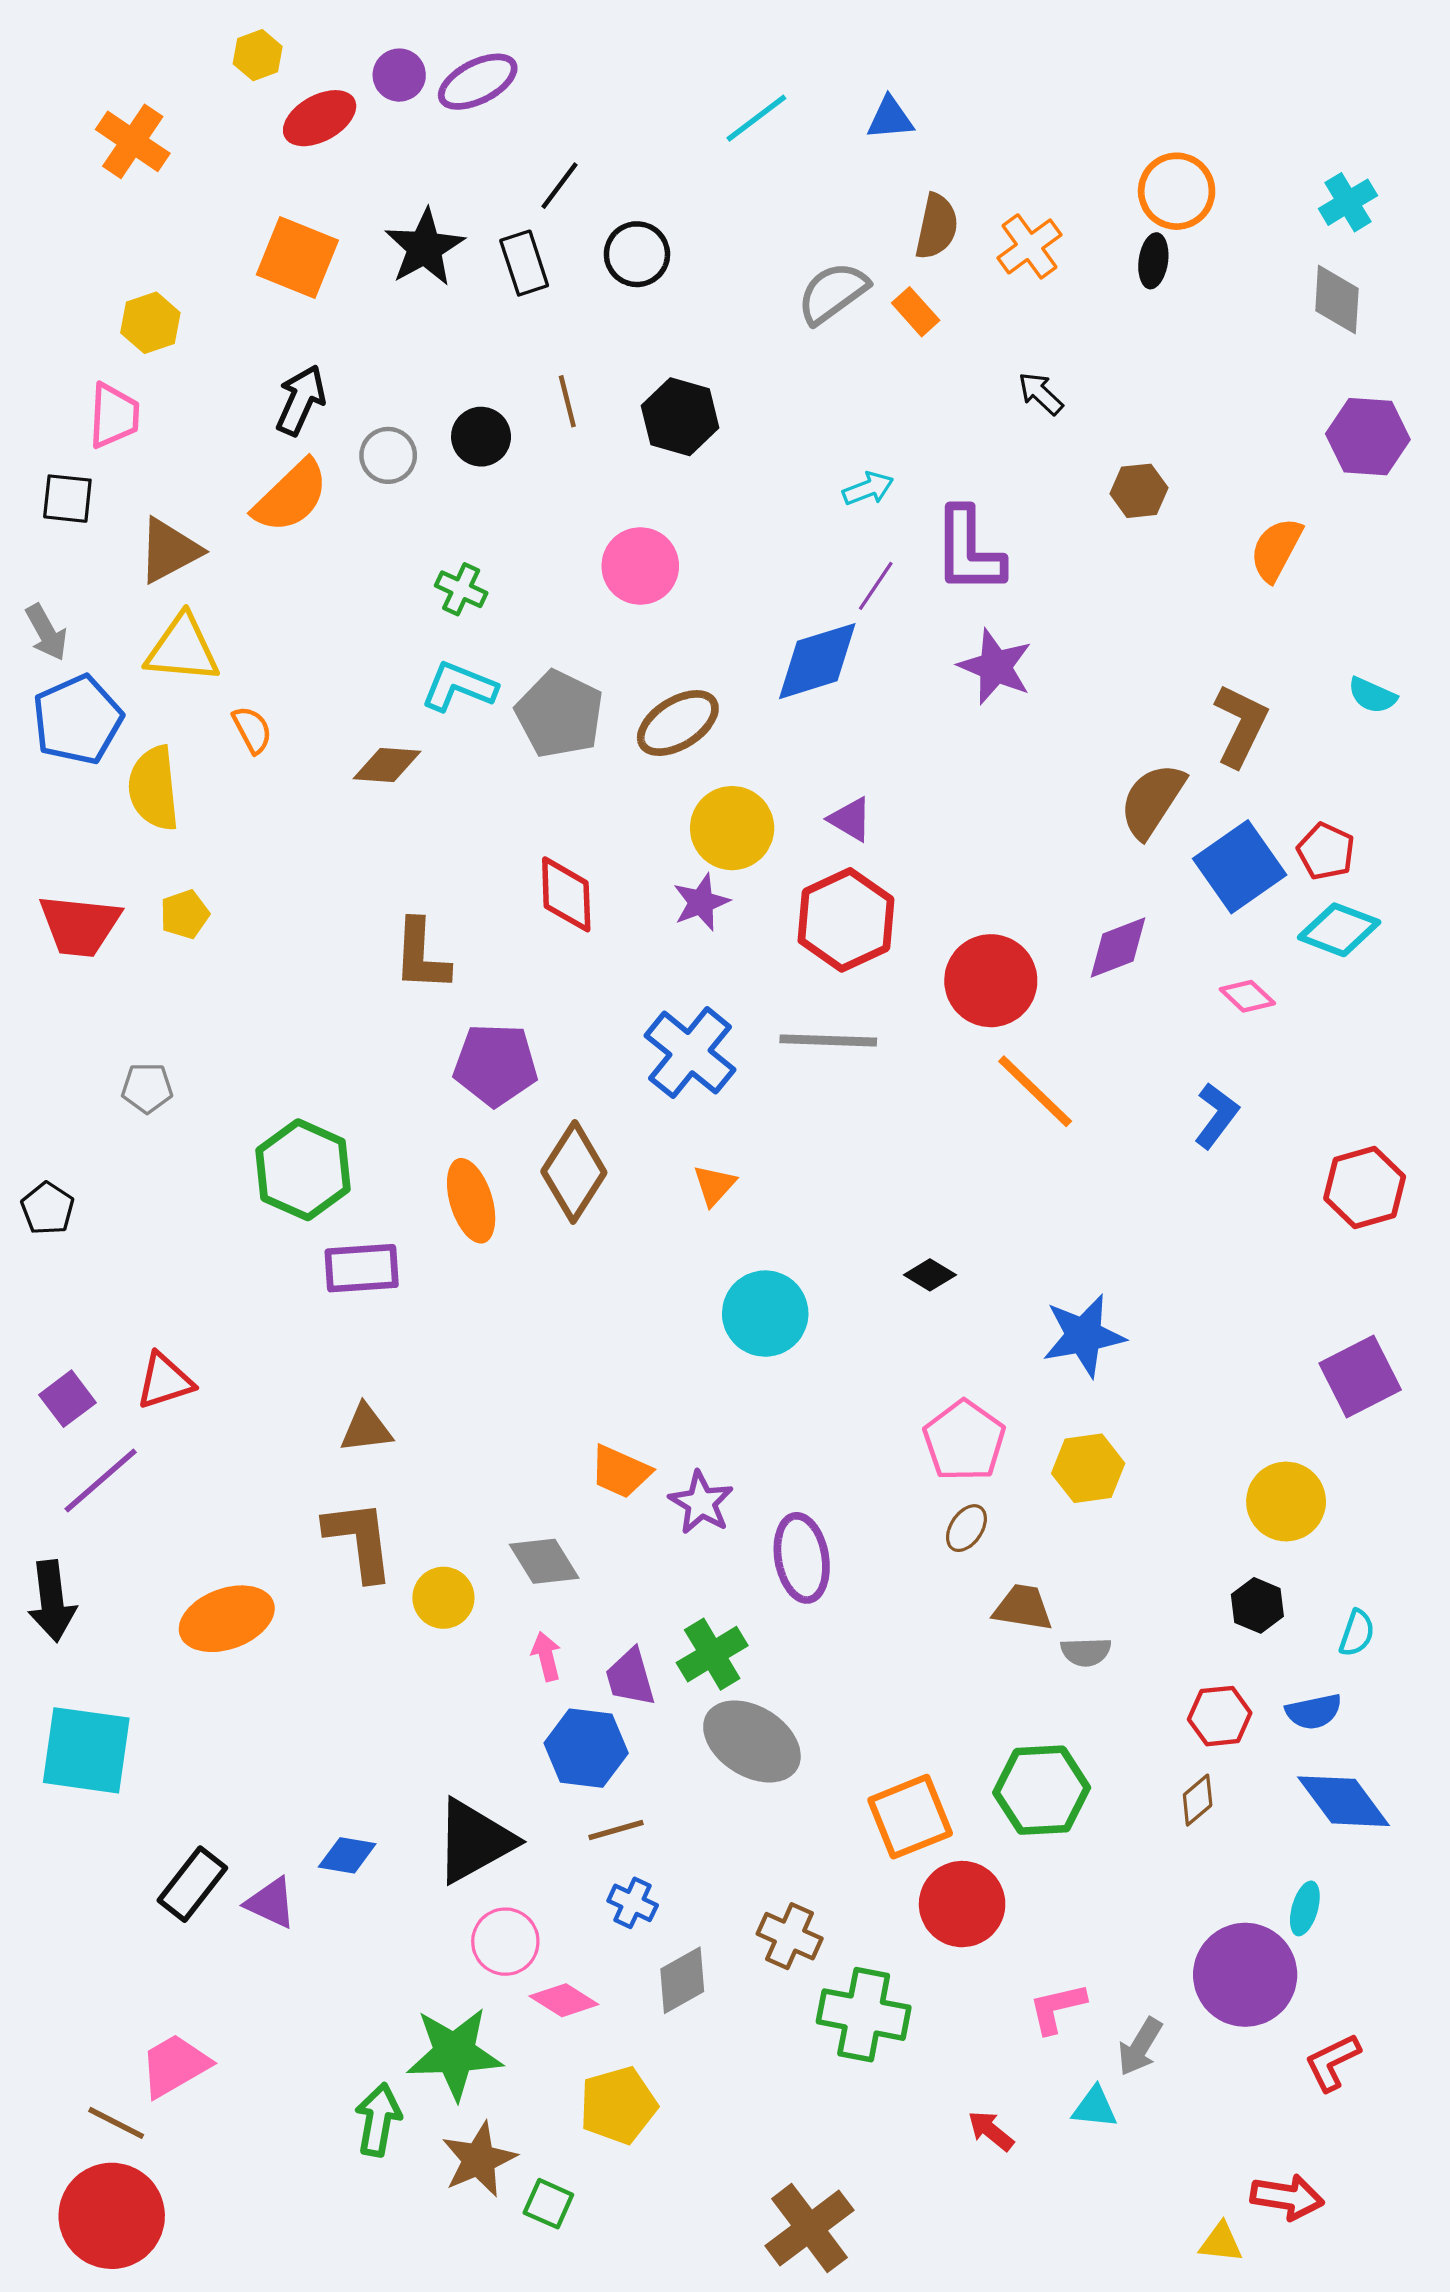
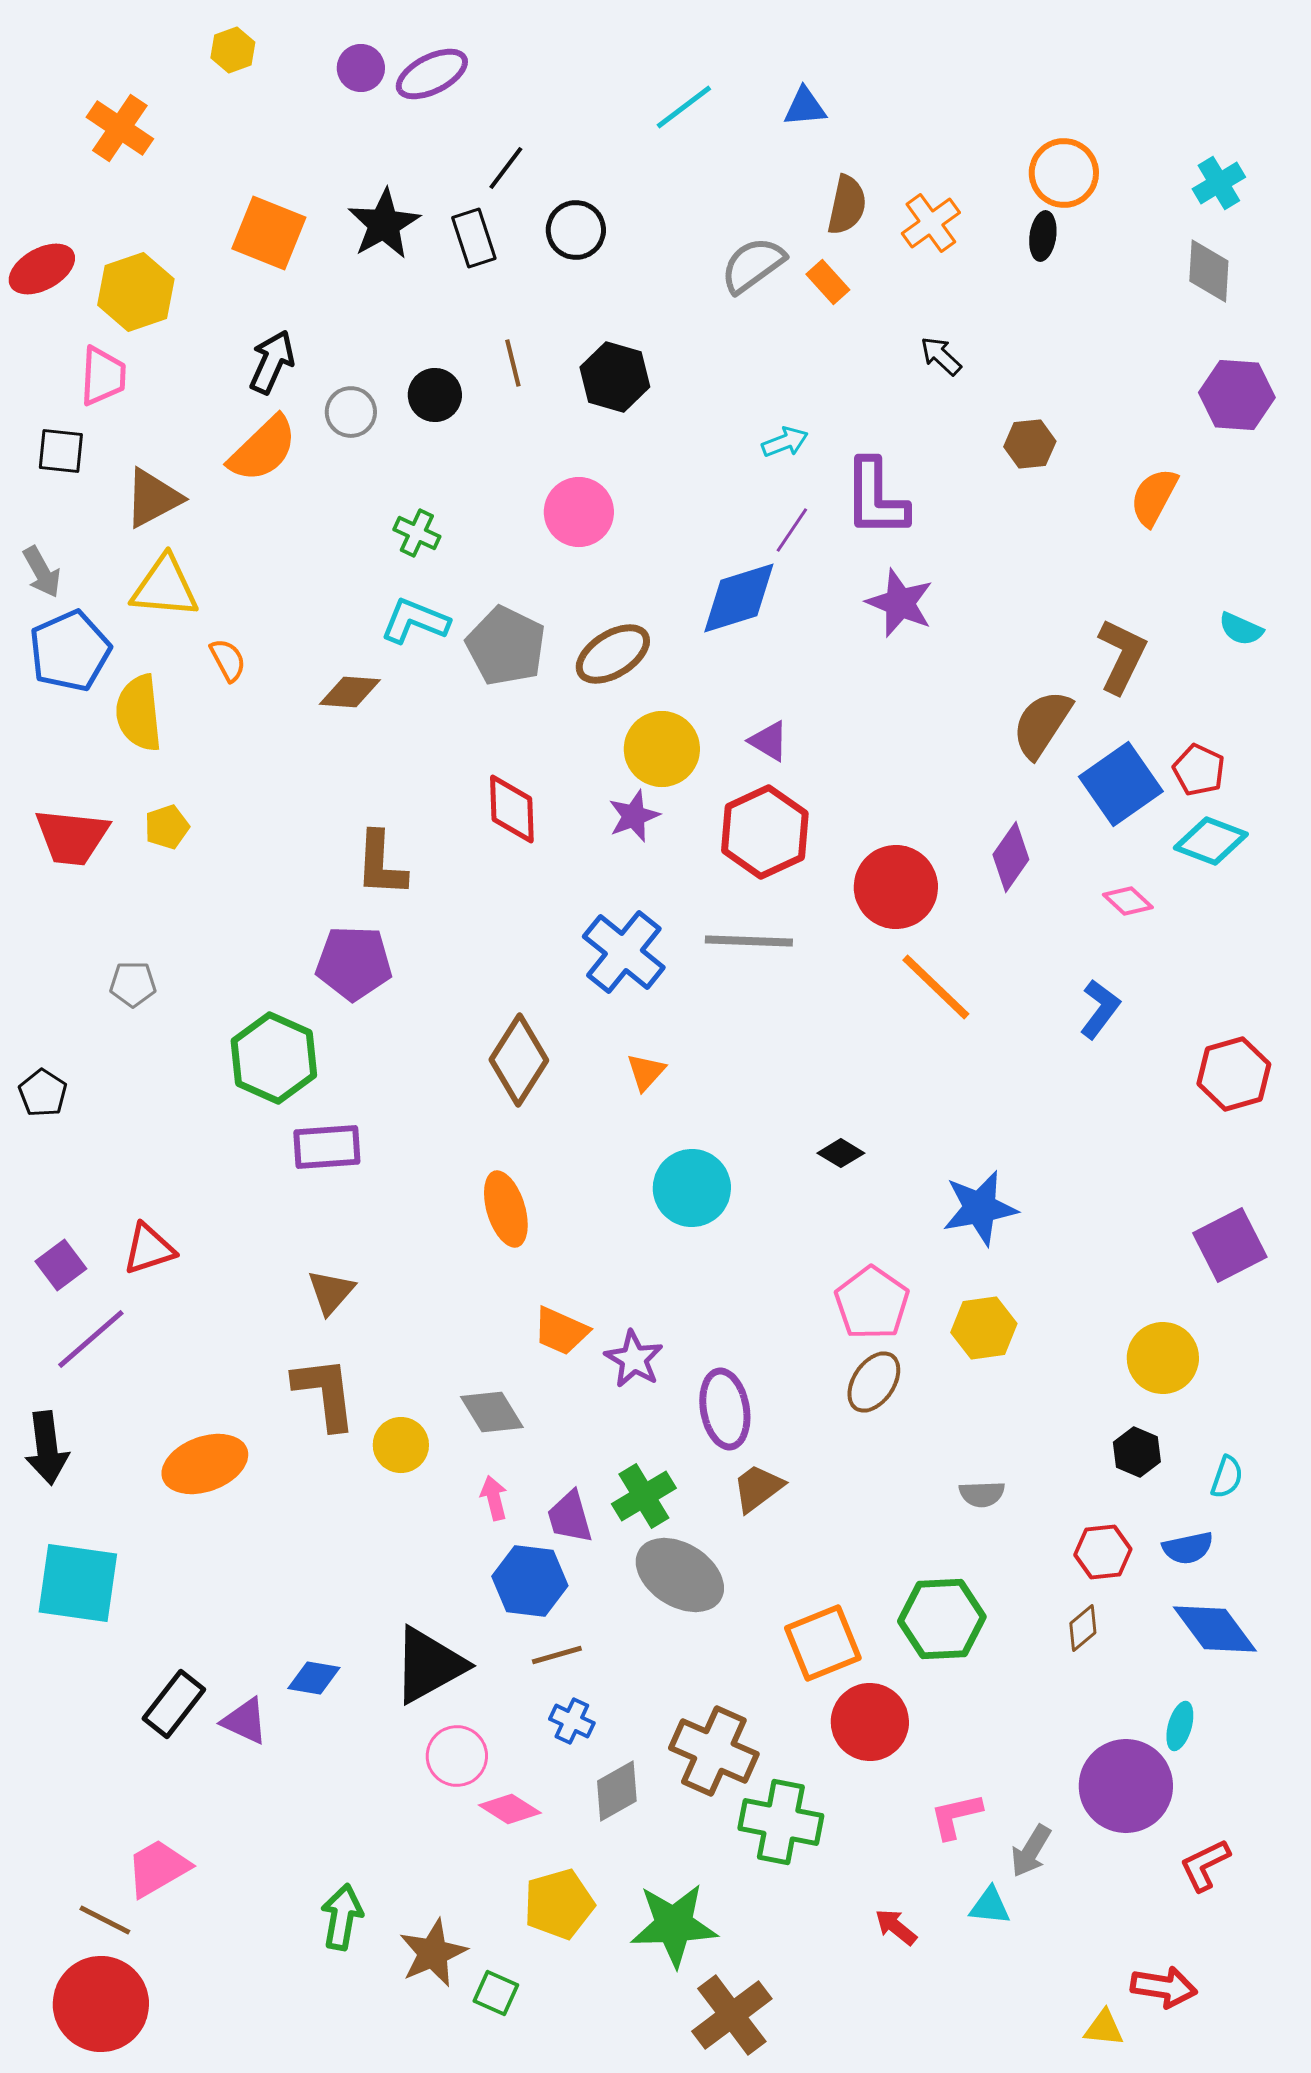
red ellipse: (320, 118) -> (42, 269), moved
yellow hexagon: (150, 323) -> (136, 292), size x1.4
purple diamond: (1118, 948) -> (1011, 857), turned -34
purple pentagon: (495, 1065) -> (354, 963), moved
orange ellipse: (471, 1201) -> (506, 1209), moved
brown triangle: (366, 1429) -> (331, 1292), turned -42
brown ellipse: (966, 1528) -> (874, 1382), size x1.4
brown trapezoid: (1023, 1608) -> (758, 1488), moved, turned -46
brown cross: (790, 1936) -> (714, 1751), size x1.5
green star: (454, 2053) -> (674, 1925), moved

